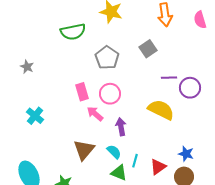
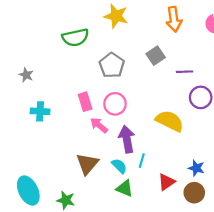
purple line: (169, 78) -> (185, 72), moved
cyan cross: (35, 116) -> (40, 111), moved, turned -36
purple arrow: (121, 127) -> (127, 139), size x1.4
cyan line: (135, 161) -> (142, 161), moved

